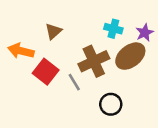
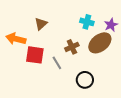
brown cross: (94, 61) -> (72, 47), size x0.6
red square: (46, 72) -> (35, 55), turned -30

